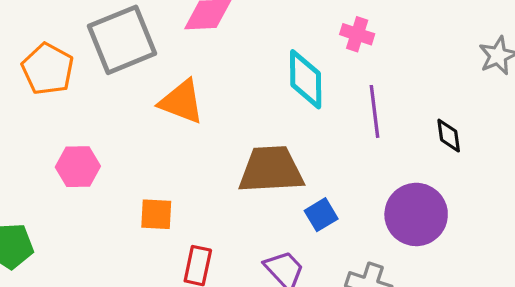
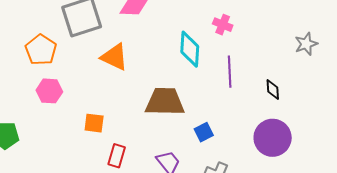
orange pentagon: (48, 69) -> (41, 50), moved
purple circle: (416, 214) -> (273, 138), moved
blue square: (321, 215) -> (204, 132), moved

